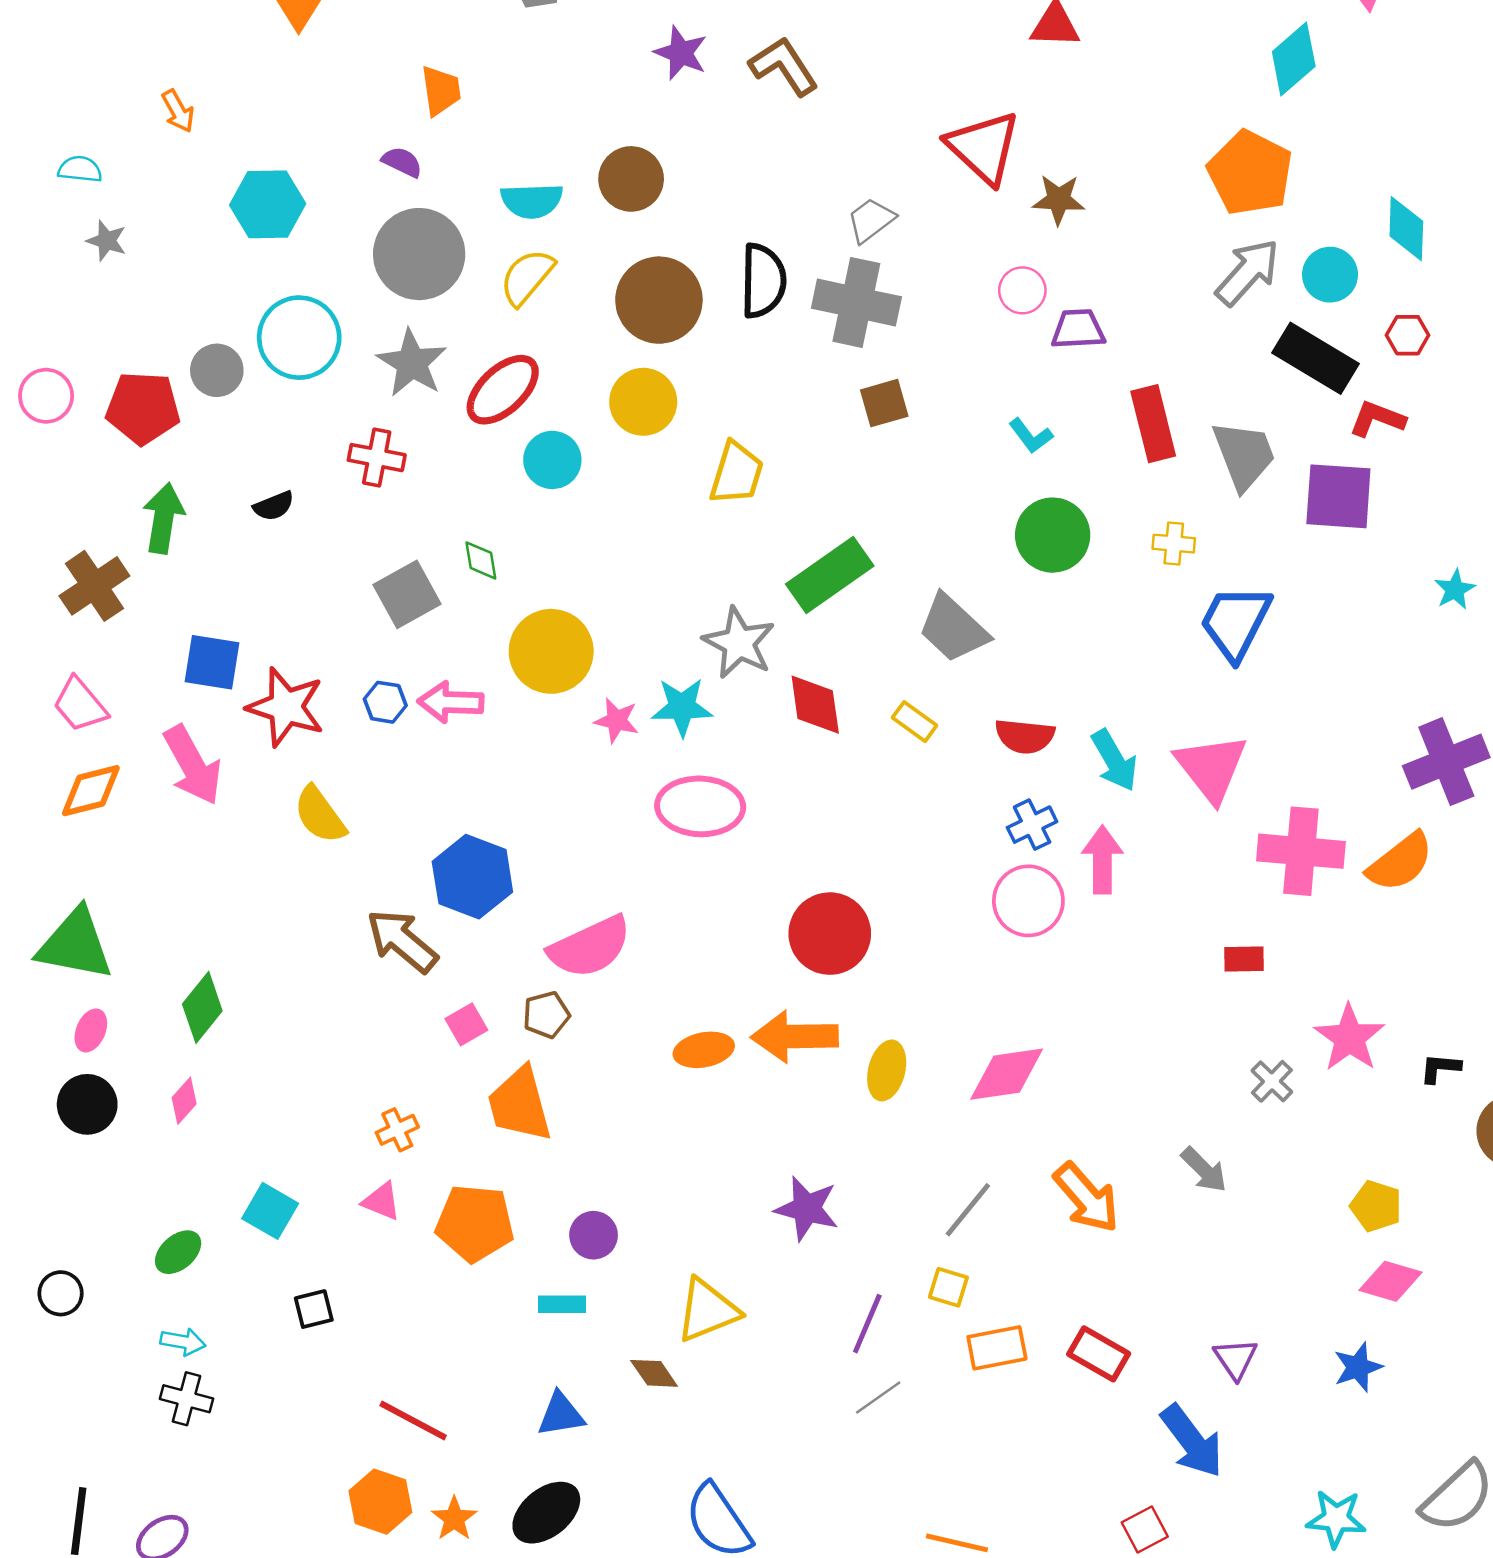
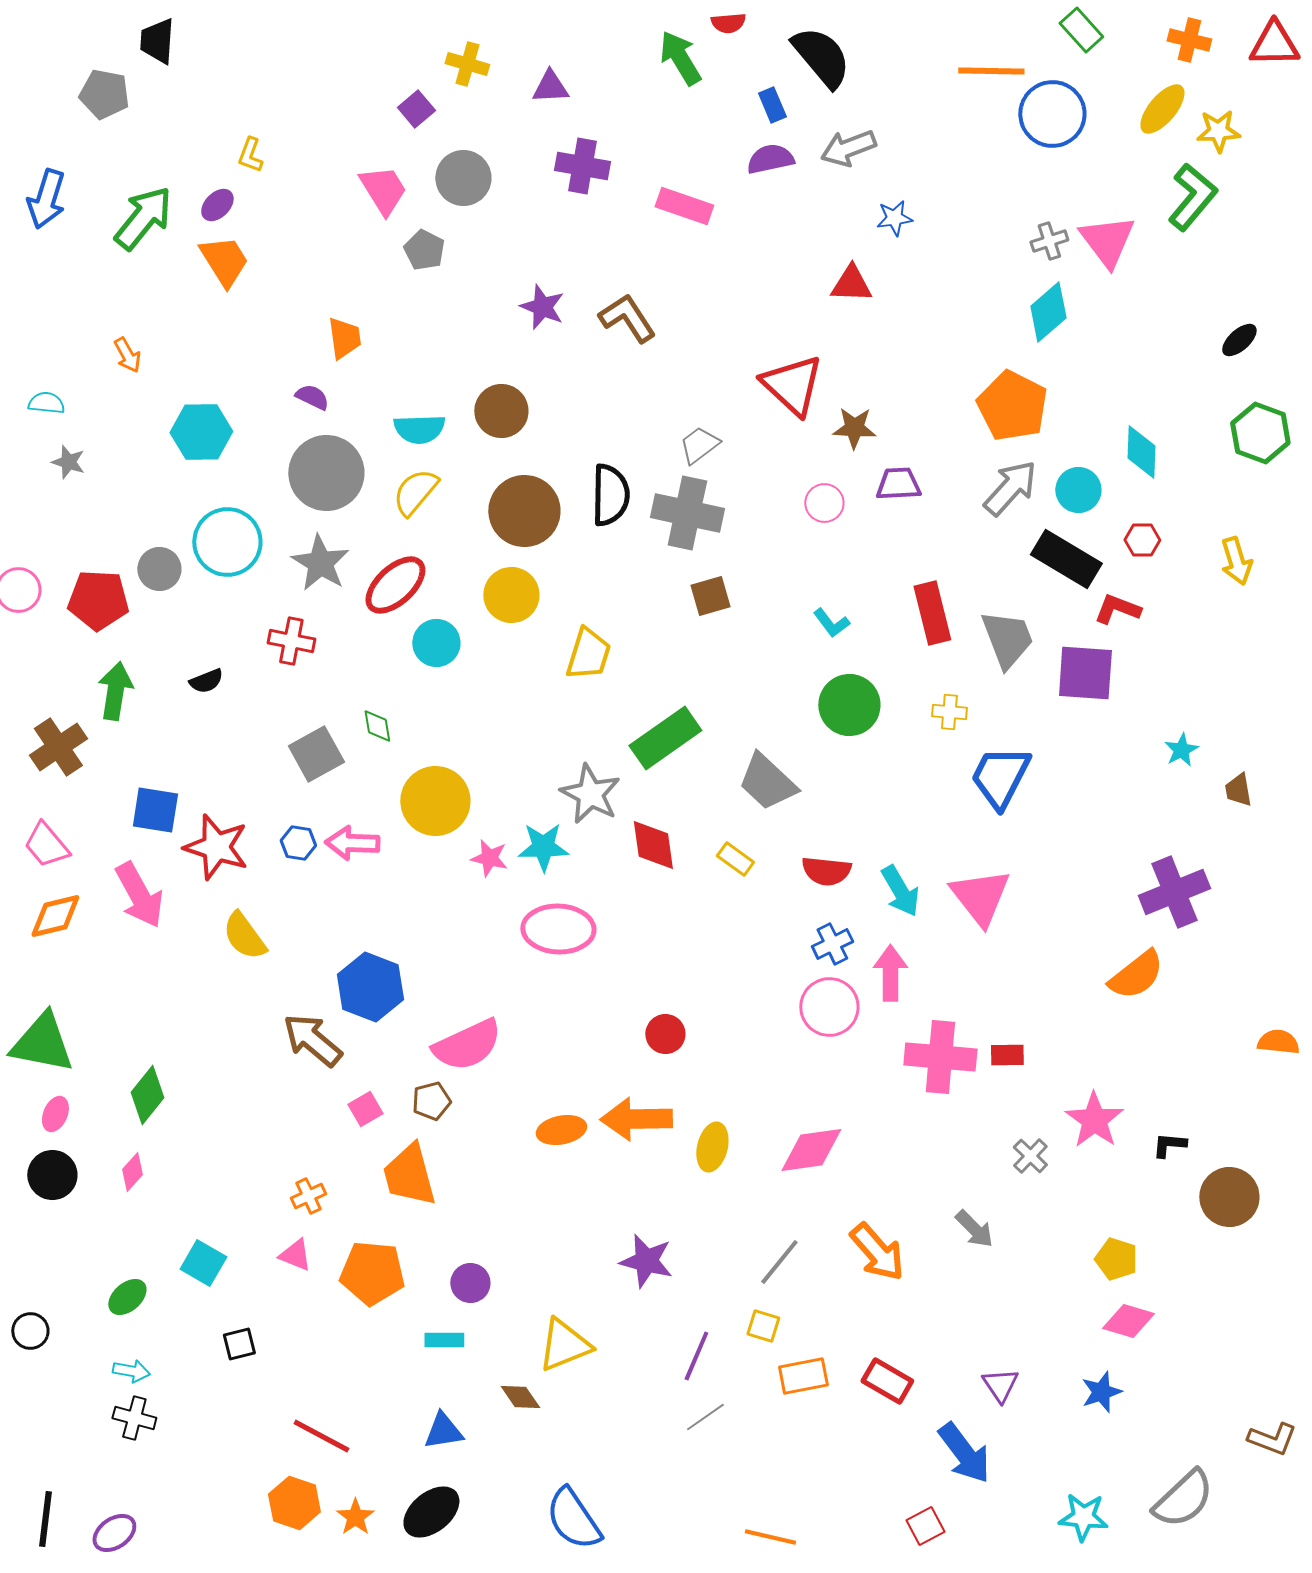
purple trapezoid: (1078, 329) -> (898, 484), moved
pink cross: (1301, 851) -> (940, 1057), moved
red circle: (830, 934) -> (665, 1034), size x0.6

